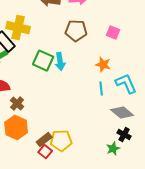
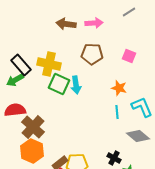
yellow cross: (18, 28) -> (49, 64), moved
brown cross: (17, 104) -> (33, 127), size x1.6
black cross: (124, 135) -> (114, 158), moved

